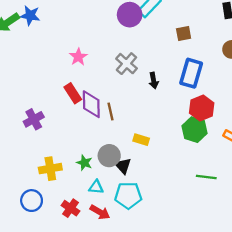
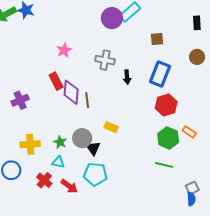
gray cross: (126, 64) -> (105, 60), turned -36
green hexagon: (195, 130) -> (168, 138), moved
cyan triangle: (96, 187) -> (58, 162), moved

